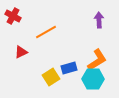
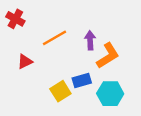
purple arrow: (99, 20) -> (90, 40), moved
orange L-shape: (97, 60) -> (108, 56), moved

